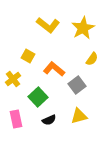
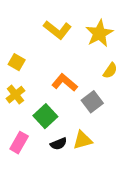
yellow square: (28, 56) -> (17, 62), moved
yellow triangle: (79, 116) -> (83, 140), moved
pink rectangle: (16, 119) -> (19, 143), turned 42

